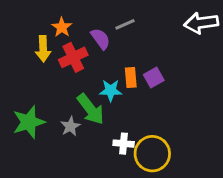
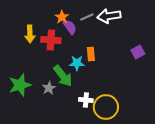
white arrow: (201, 23) -> (109, 16), moved
orange star: (62, 27) -> (62, 17), moved
red cross: (73, 57) -> (51, 40), turned 30
purple square: (154, 78) -> (138, 52), moved

